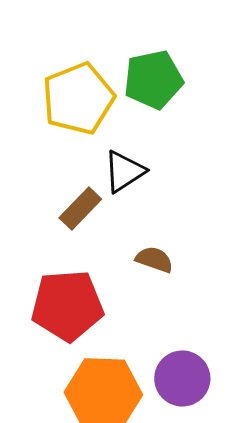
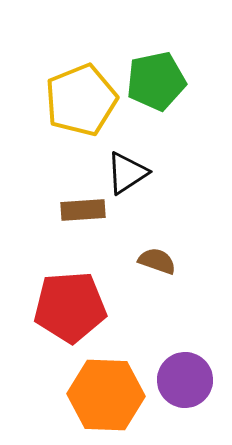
brown rectangle: (80, 208) -> (83, 210), turned 42

